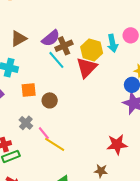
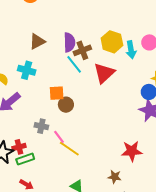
purple semicircle: (51, 38) -> (69, 42), turned -54
yellow hexagon: (92, 50) -> (112, 42), moved
orange square: (29, 90) -> (57, 93), moved
gray cross: (26, 123) -> (41, 126), turned -32

